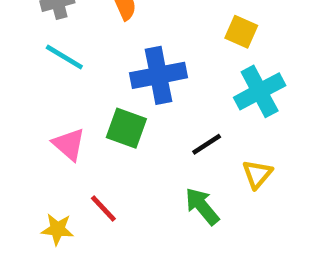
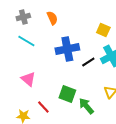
green square: (126, 128) -> (67, 94), moved
black line: (207, 144) -> (88, 62), moved

